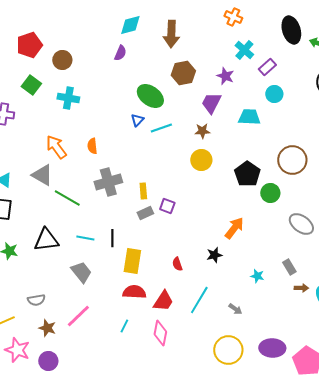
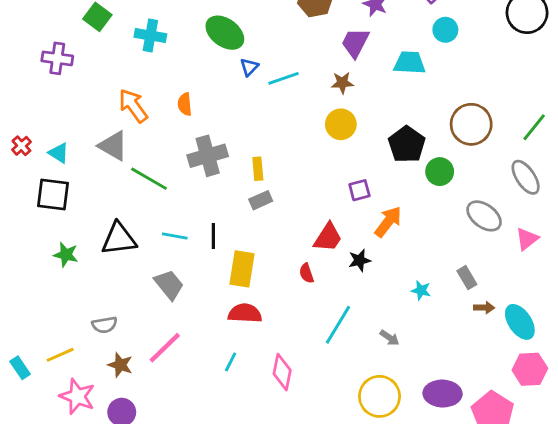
green ellipse: (150, 96) -> (225, 33), moved
purple square: (167, 206) -> (359, 190), moved, turned -35
red trapezoid: (163, 301) -> (328, 237), moved

